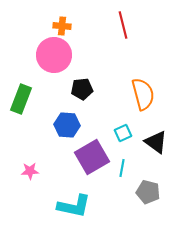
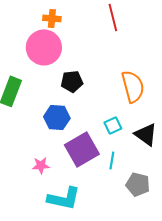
pink star: (30, 171) -> (41, 165), moved

